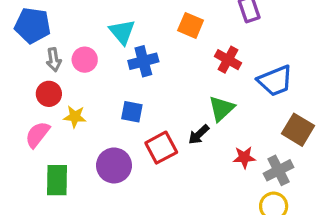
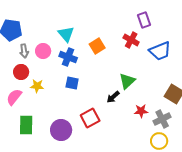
orange square: (191, 25) -> (97, 46), moved, turned 35
red cross: (228, 60) -> (131, 40), moved
blue cross: (143, 61) -> (68, 57), moved, turned 36
blue trapezoid: (275, 81) -> (160, 51), moved
red square: (161, 148) -> (90, 118), moved
purple circle: (114, 165) -> (61, 130), moved

